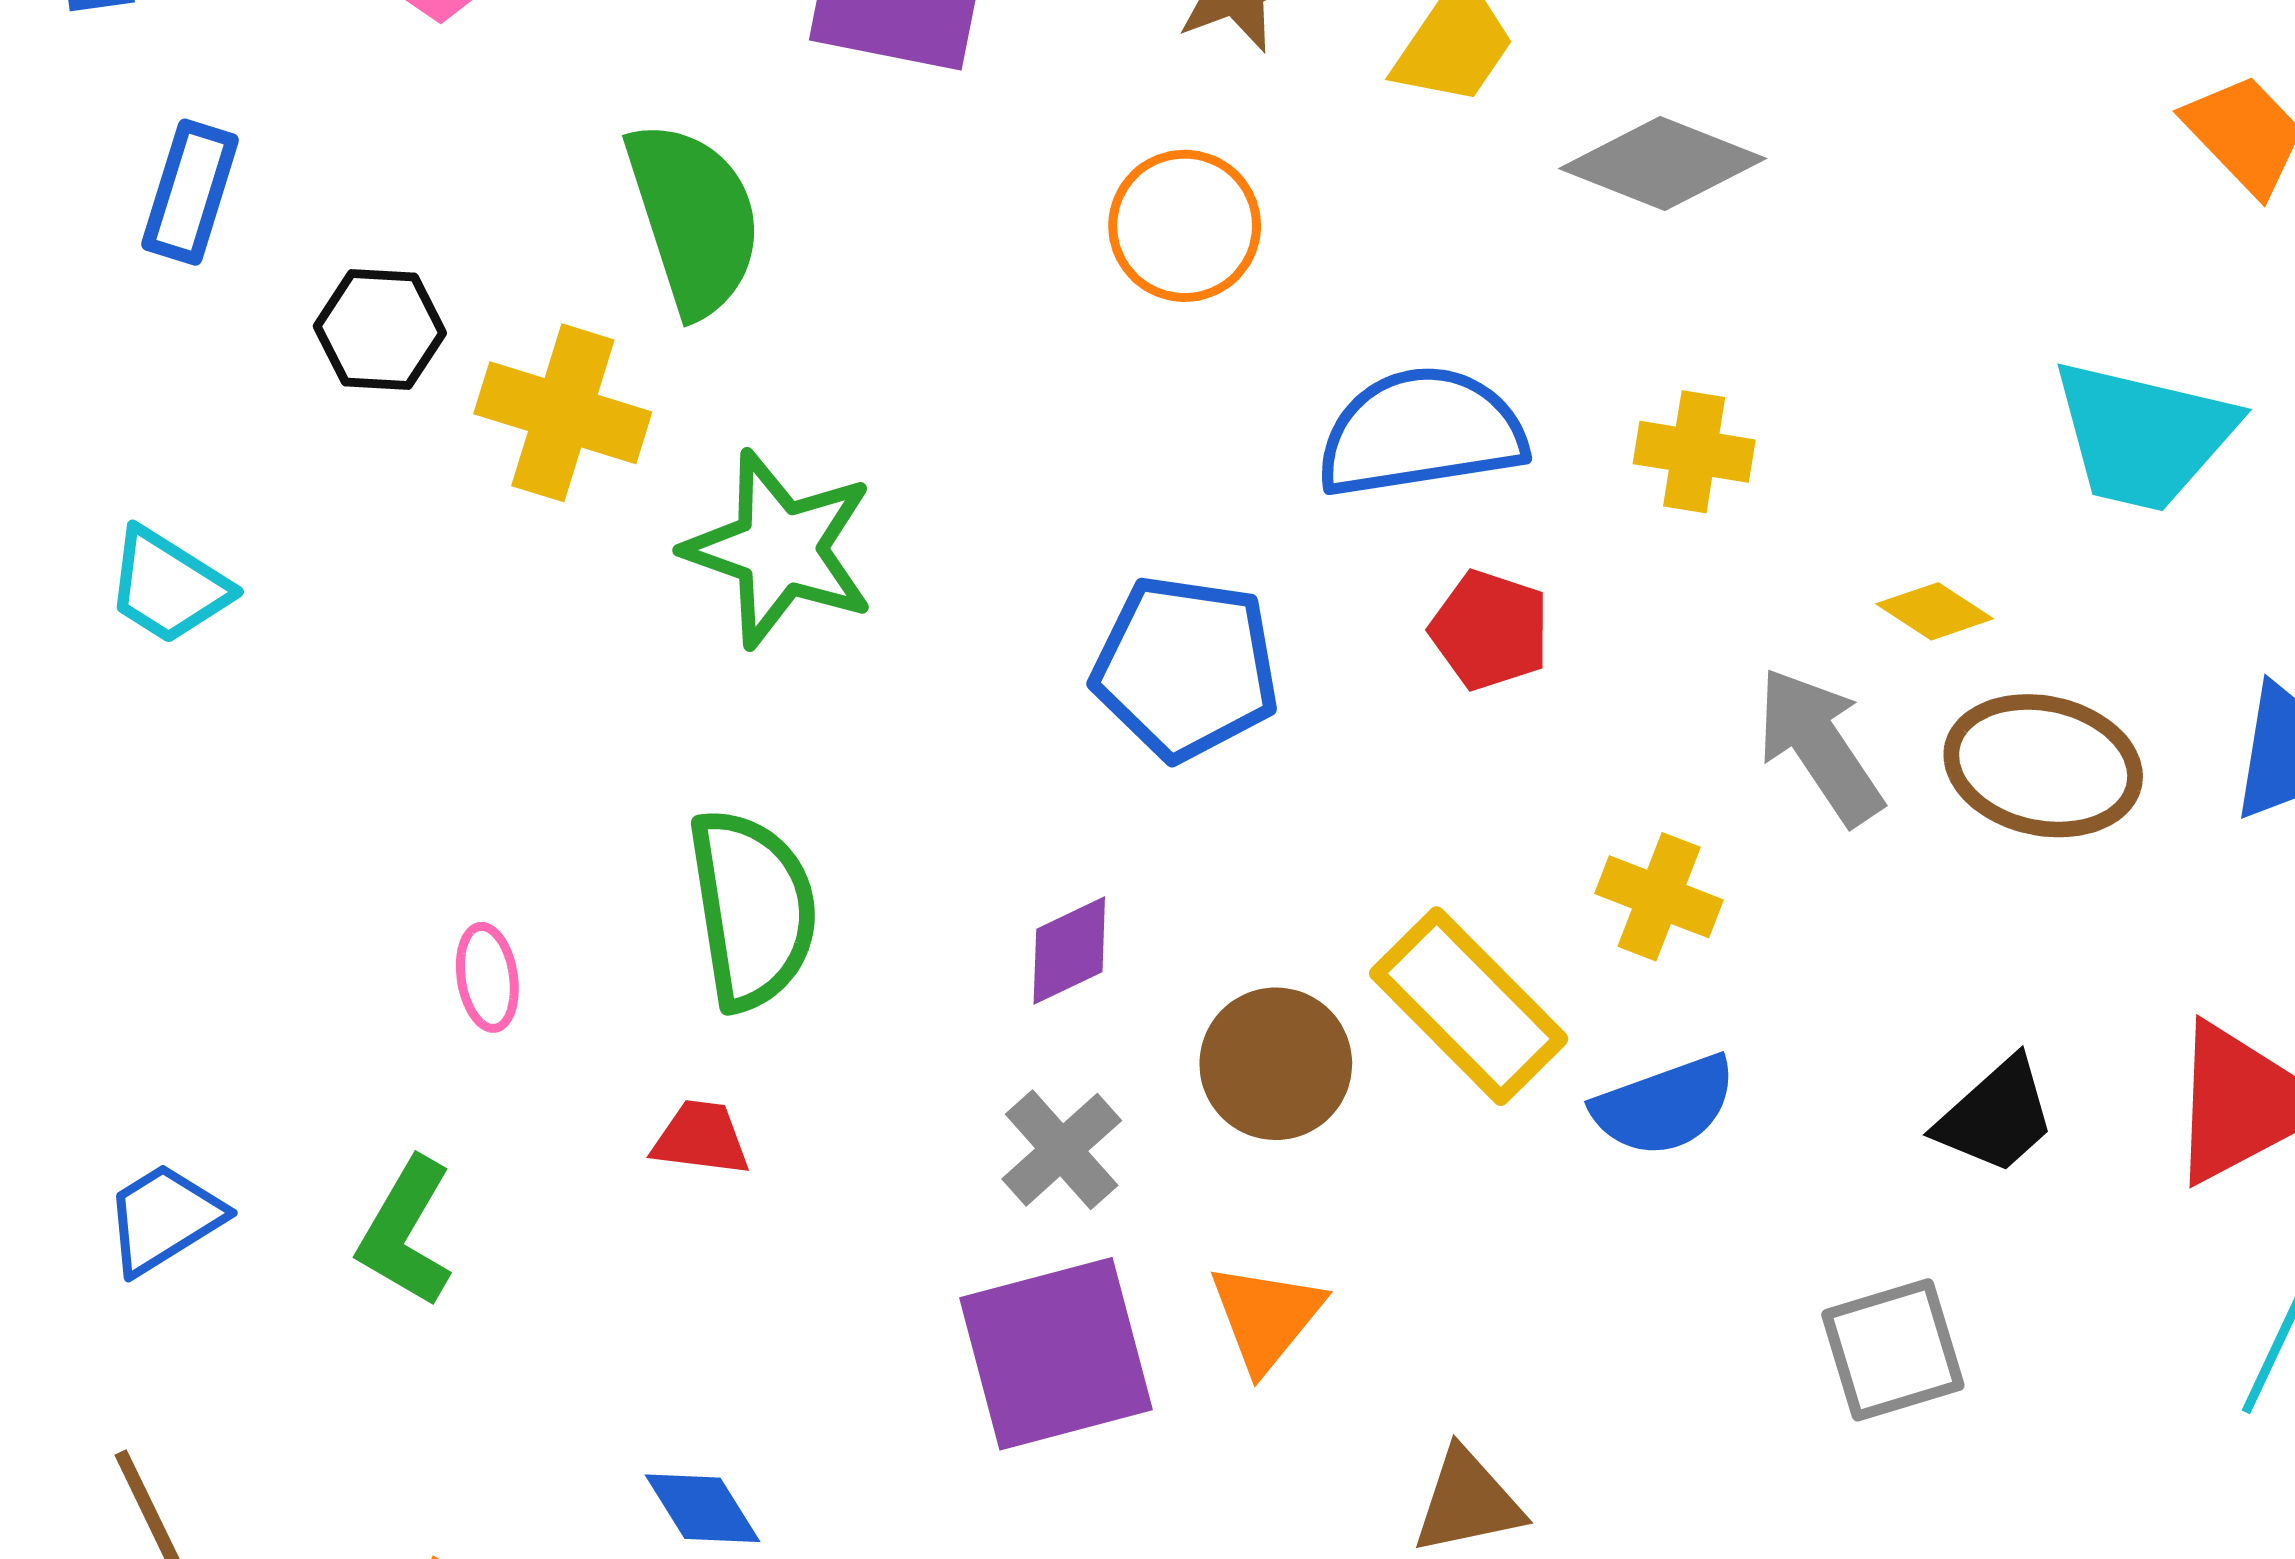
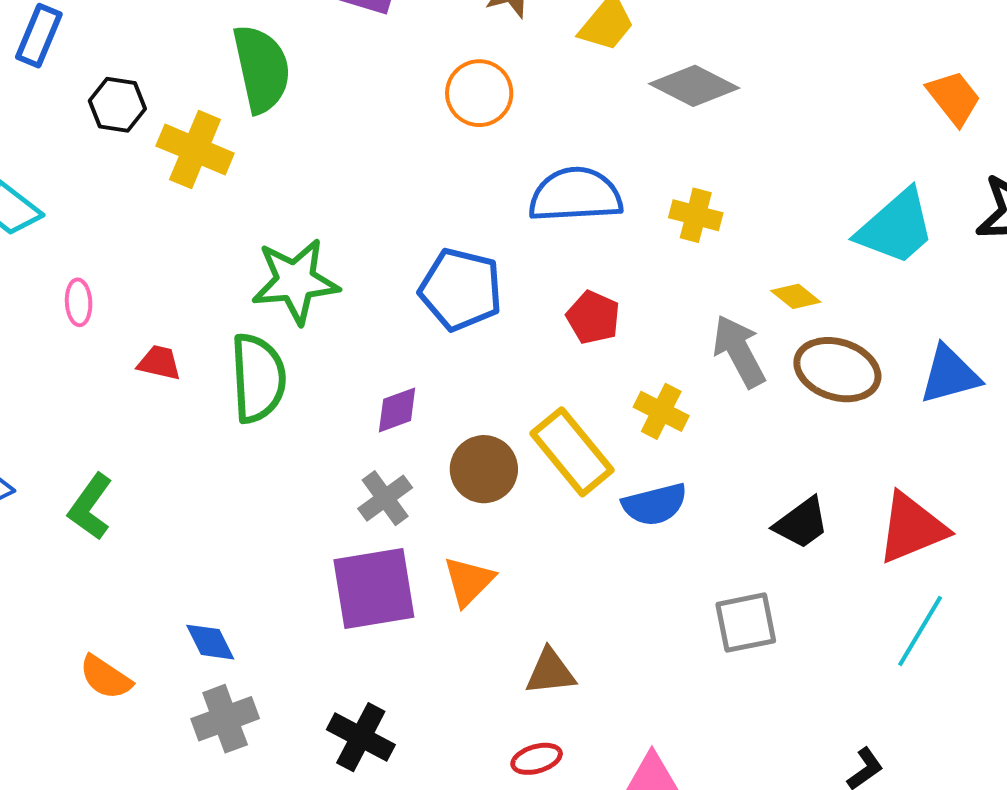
cyan trapezoid: (2143, 435) -> (896, 227), turned -60
green star: (780, 549) -> (295, 281), moved, turned -30
red pentagon: (1490, 630) -> (593, 317), moved
pink ellipse: (487, 977) -> (79, 302), moved
red trapezoid: (701, 1138) -> (159, 363), moved

